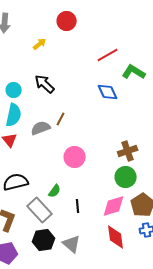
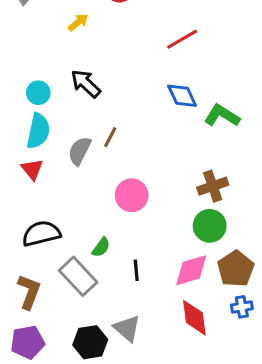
green L-shape: (134, 72) -> (222, 116), moved
gray semicircle: (41, 128) -> (80, 151), turned -42
black hexagon: (44, 240) -> (90, 342), moved

